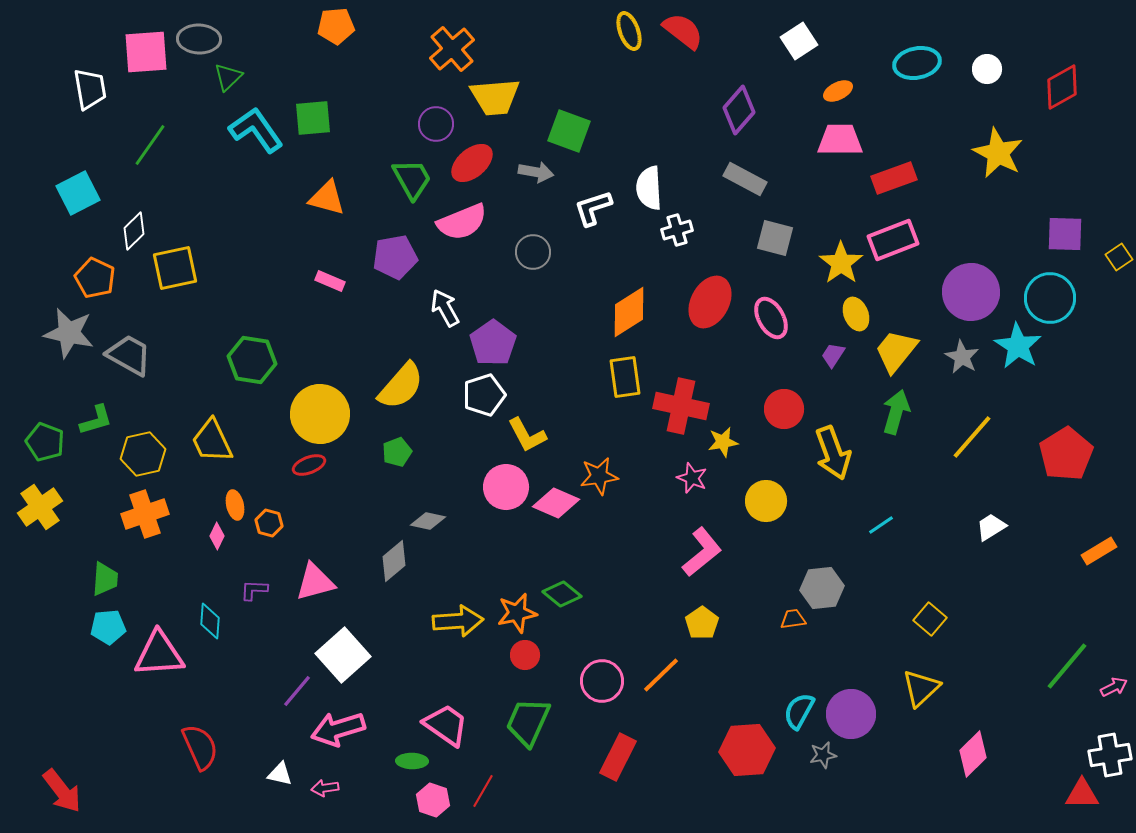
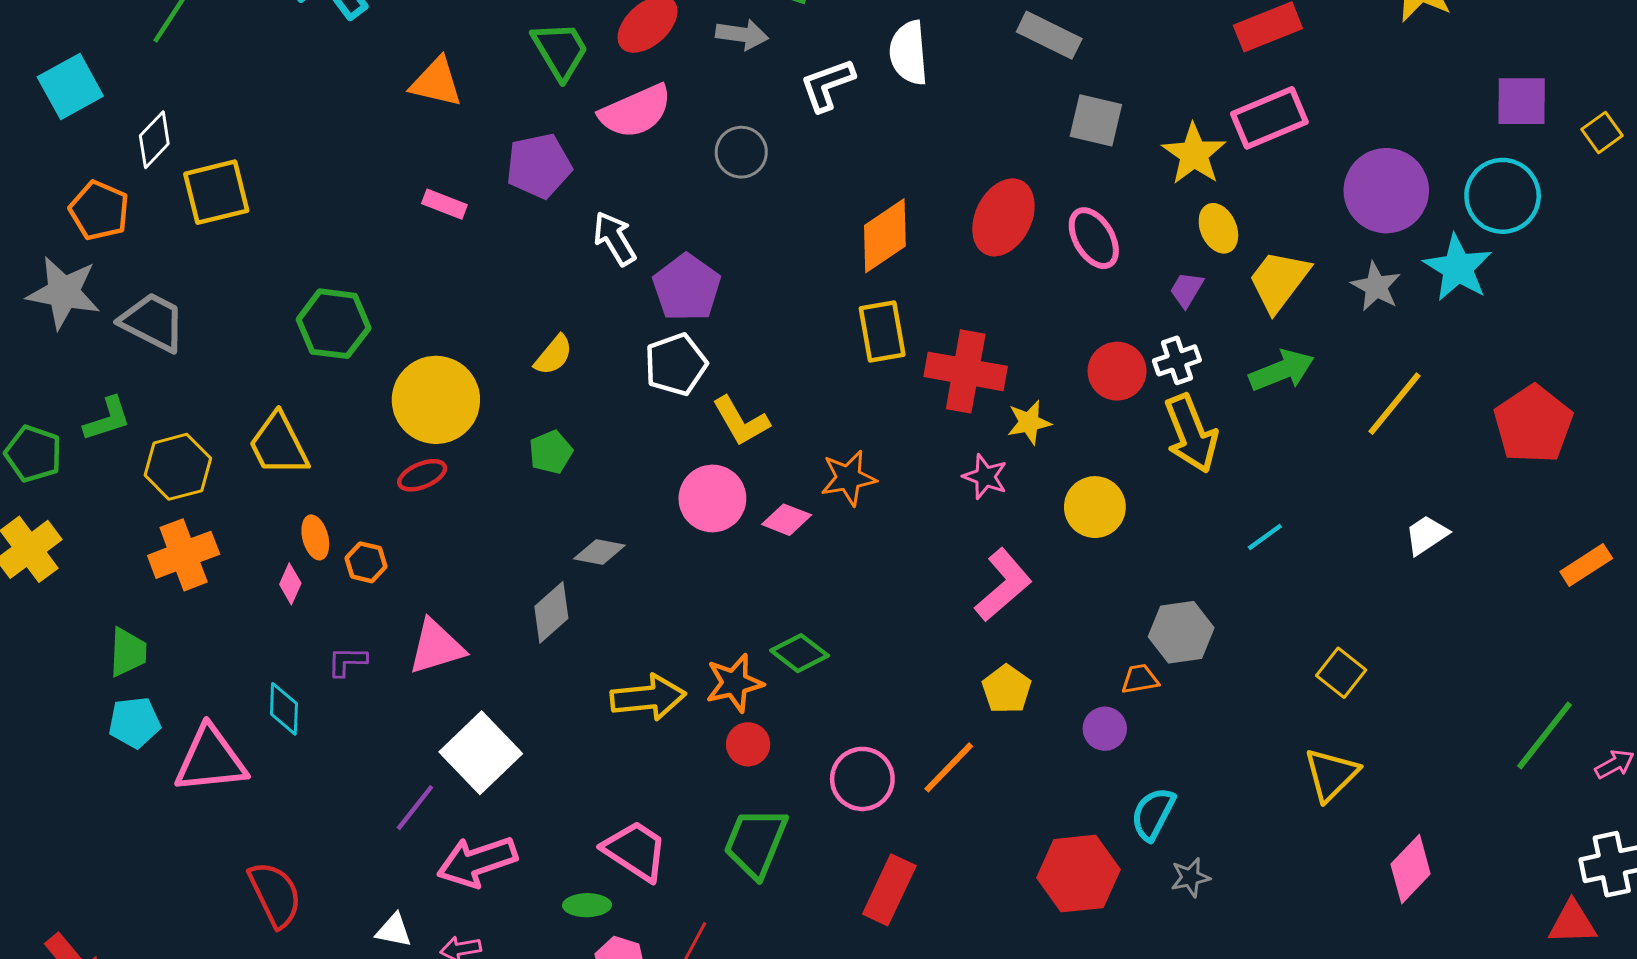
white cross: (677, 230) -> (1177, 360), moved
yellow semicircle: (401, 386) -> (554, 355), size x0.6
green arrow: (896, 412) -> (1282, 370), turned 54
pink diamond: (556, 503) -> (787, 520), size x0.7
purple circle: (851, 714) -> (1105, 729), moved, size x0.6

